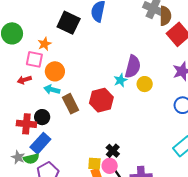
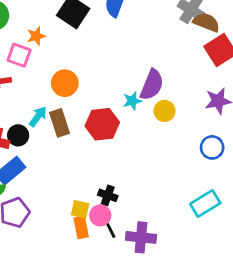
brown semicircle: (165, 16) -> (206, 22), turned -78
orange circle: (55, 71) -> (65, 83), moved
cyan arrow: (52, 90) -> (38, 117), moved, turned 105
black cross: (113, 151) -> (108, 195), turned -32

